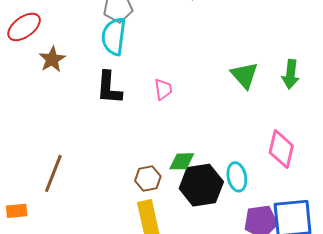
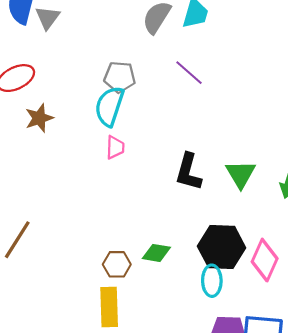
black L-shape: (109, 88) -> (188, 172), moved
pink trapezoid: (163, 89) -> (115, 147), moved
black hexagon: (201, 185) -> (222, 247), moved

